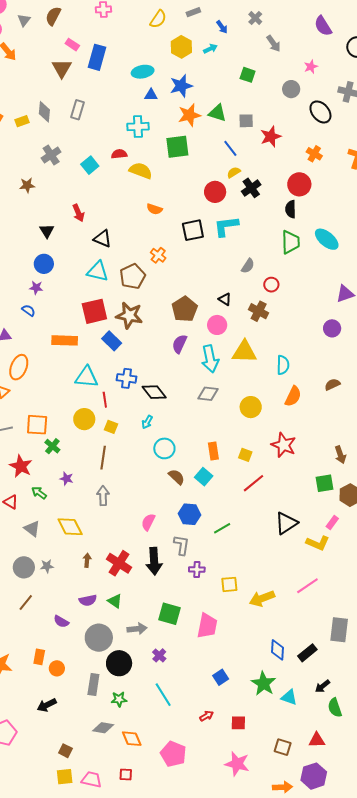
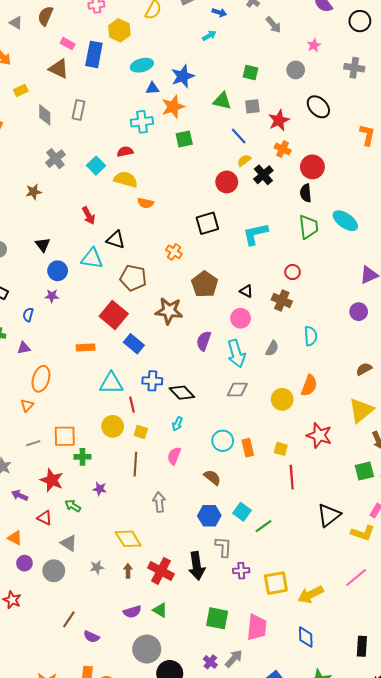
gray triangle: (24, 20) -> (16, 23), turned -32
blue arrow: (222, 27) -> (219, 12), turned -32
yellow hexagon: (181, 47) -> (119, 30), moved
brown triangle: (62, 68) -> (59, 69), turned -30
green square: (248, 75) -> (250, 72), moved
black ellipse: (320, 112) -> (318, 107), moved
orange star: (189, 115) -> (173, 107), moved
yellow rectangle: (22, 121) -> (21, 90), moved
green square: (177, 147) -> (184, 139), size x0.7
orange cross: (314, 154) -> (283, 149), moved
yellow semicircle: (141, 171) -> (126, 179), moved
orange semicircle: (155, 209) -> (145, 203), moved
cyan L-shape: (226, 226) -> (255, 234), moved
black triangle: (47, 231) -> (43, 245), moved
gray semicircle: (248, 266) -> (272, 348), moved
cyan triangle: (98, 271) -> (92, 259), moved
brown pentagon: (133, 276) -> (133, 278), moved, turned -30
brown pentagon: (185, 309) -> (205, 284), moved
blue semicircle: (28, 310) -> (28, 315), moved, turned -104
red square: (94, 311) -> (114, 315), turned -32
brown star: (129, 315) -> (169, 311), moved
orange rectangle: (65, 340) -> (86, 347), size x0.7
yellow triangle: (244, 352) -> (361, 410), moved, turned -36
cyan semicircle: (283, 365) -> (311, 336), moved
orange semicircle: (293, 396) -> (309, 385), moved
green cross: (52, 446) -> (82, 457), turned -35
cyan circle: (164, 448) -> (223, 441), moved
cyan square: (204, 477) -> (242, 512), moved
red line: (253, 483) -> (292, 477), turned -50
gray arrow: (103, 496) -> (159, 502), moved
blue hexagon: (189, 514) -> (209, 516), moved
pink semicircle: (148, 522) -> (174, 456), moved
yellow diamond: (70, 527) -> (128, 539), moved
gray star: (47, 566) -> (97, 567), moved
gray circle: (24, 567) -> (54, 571), moved
yellow square: (229, 584) -> (276, 583), size x1.4
purple semicircle: (61, 621) -> (91, 637), moved
gray arrow: (137, 629) -> (234, 659), moved, turned -36
blue diamond: (277, 650) -> (306, 637), moved
black rectangle: (307, 653) -> (362, 646), turned -42

